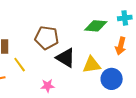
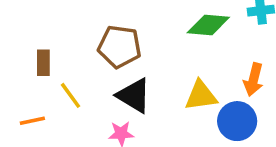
orange arrow: (121, 46) -> (254, 79), moved
black triangle: (66, 58) -> (134, 96), moved

